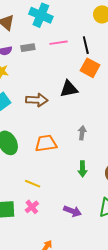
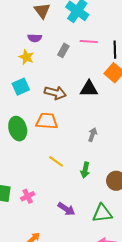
gray rectangle: (28, 48) -> (63, 50), moved, turned -64
orange trapezoid: (46, 143) -> (47, 121), moved
yellow line: (33, 184) -> (56, 161), moved

